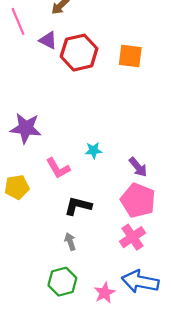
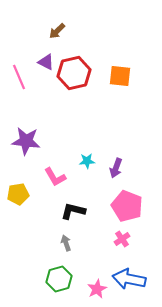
pink line: (18, 21) -> (19, 77), moved
purple arrow: (138, 167) -> (116, 168), moved, turned 60
pink cross: (132, 237) -> (122, 239), size x0.7

